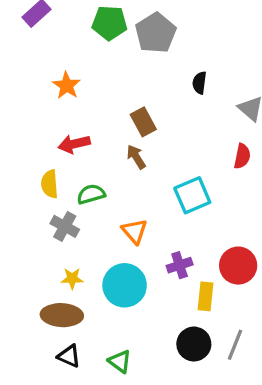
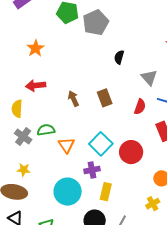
brown rectangle: (143, 122) -> (105, 98), moved
green semicircle: (91, 194) -> (46, 130), moved
cyan square: (192, 195) -> (101, 144), moved, turned -30
red circle: (238, 266) -> (131, 152), moved
cyan circle: (125, 285) -> (68, 192), moved

